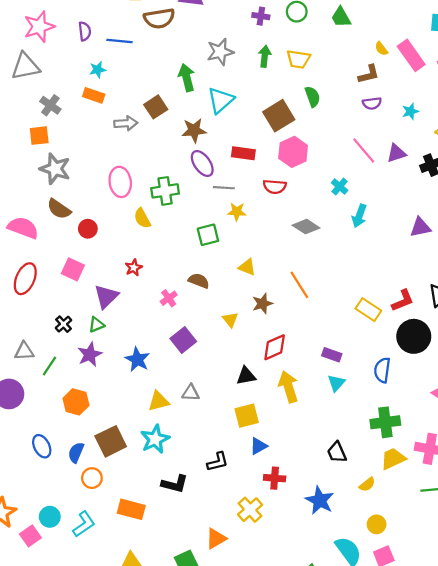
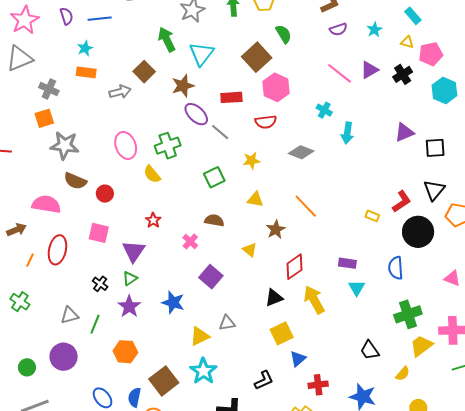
gray line: (224, 188) -> (220, 132), turned 48
yellow star: (237, 212) -> (251, 161), moved
yellow rectangle: (368, 310) -> (372, 216), size x0.6

